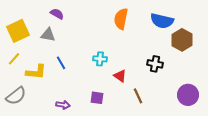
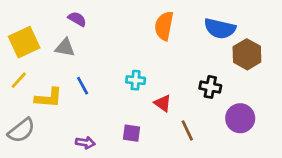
purple circle: (188, 95) -> (240, 118), moved

